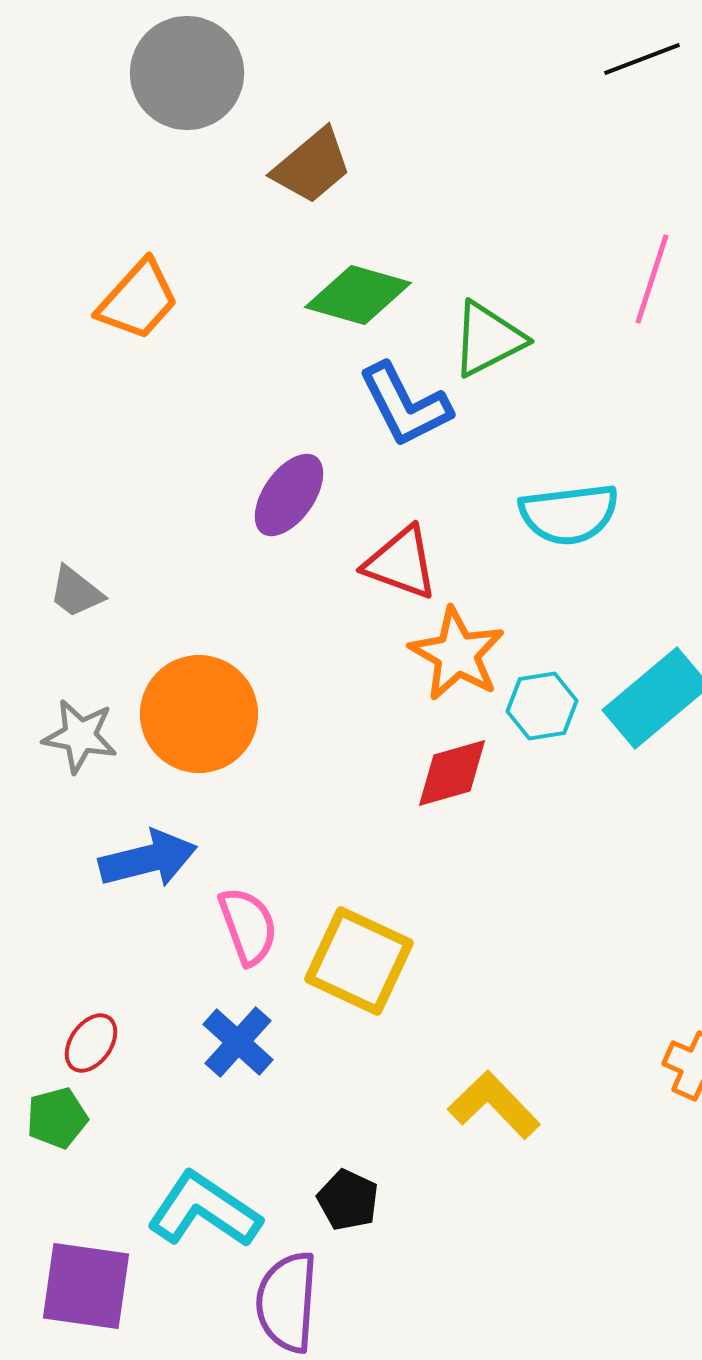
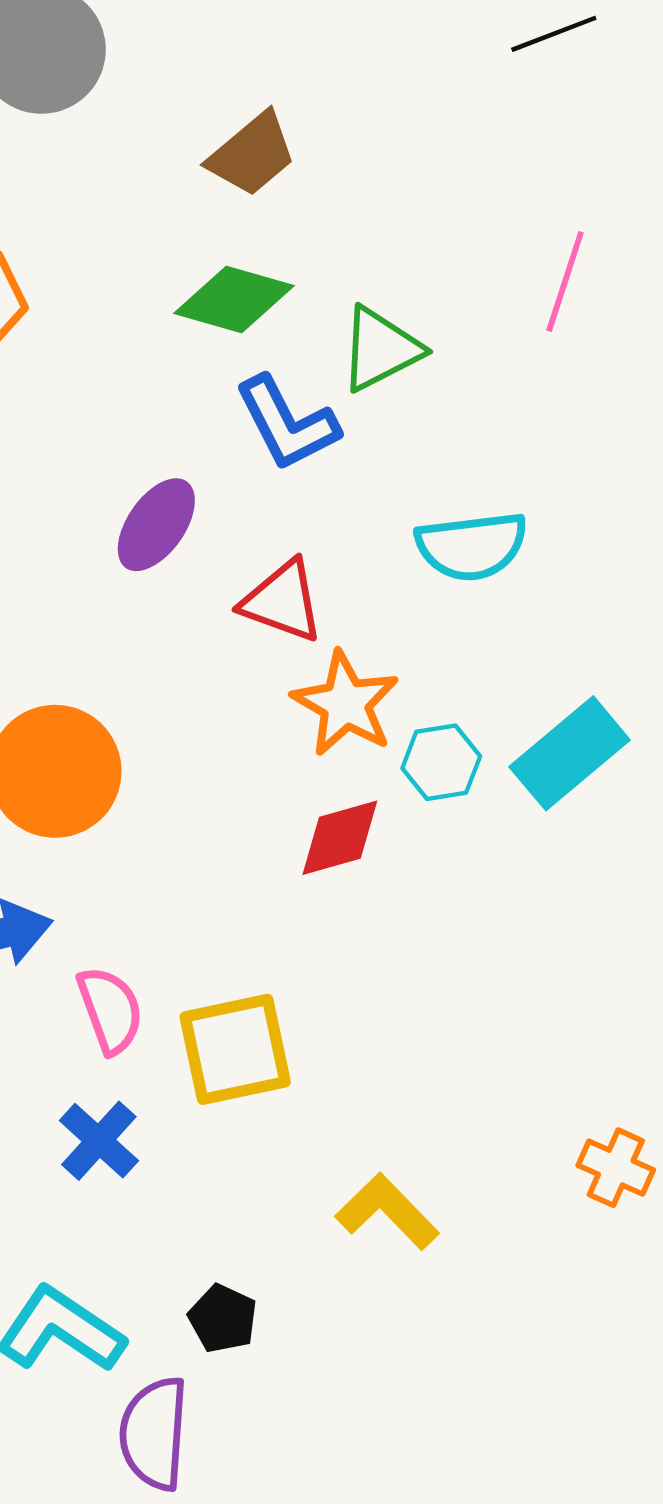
brown trapezoid: (312, 166) -> (252, 154), moved
yellow square: (359, 961) -> (235, 1049), turned -37

